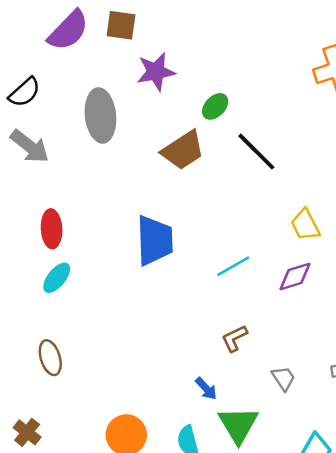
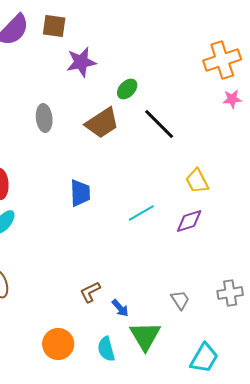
gray ellipse: (100, 115) -> (44, 118), moved, size x0.7
blue trapezoid: (155, 240) -> (80, 193), size x0.7
brown L-shape: (234, 338) -> (90, 292), moved

